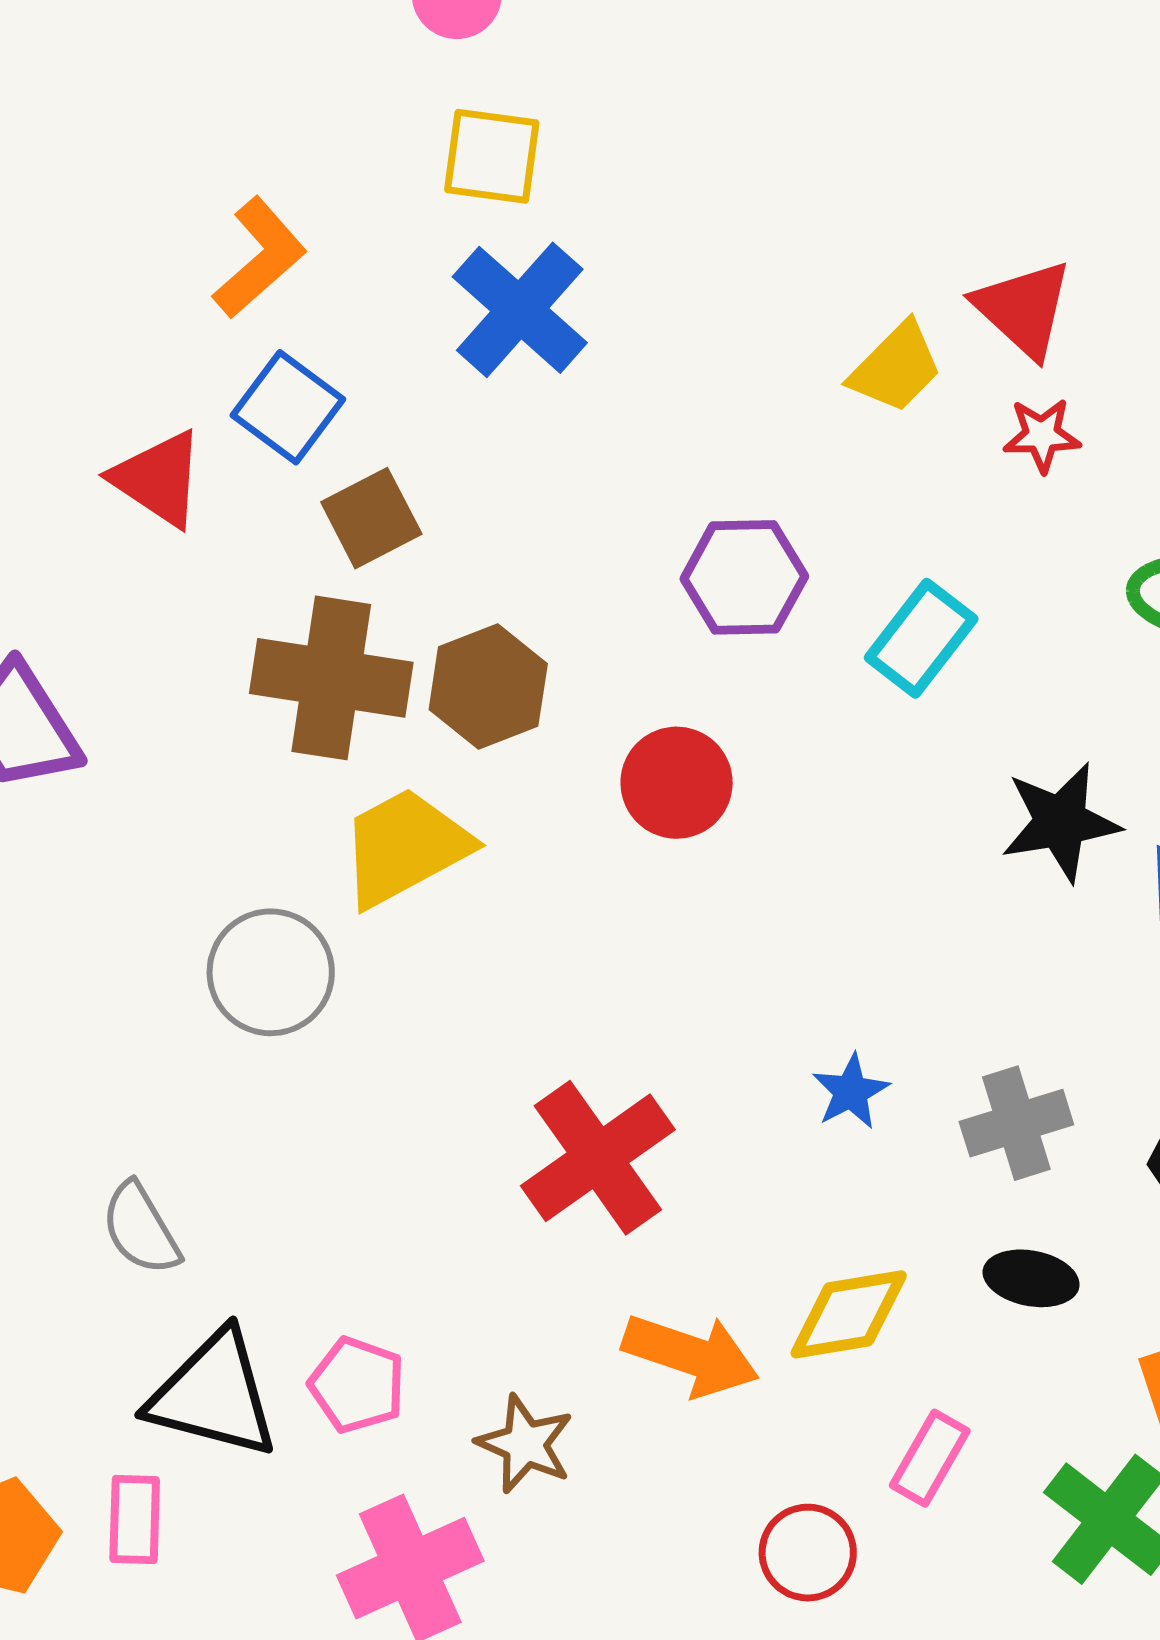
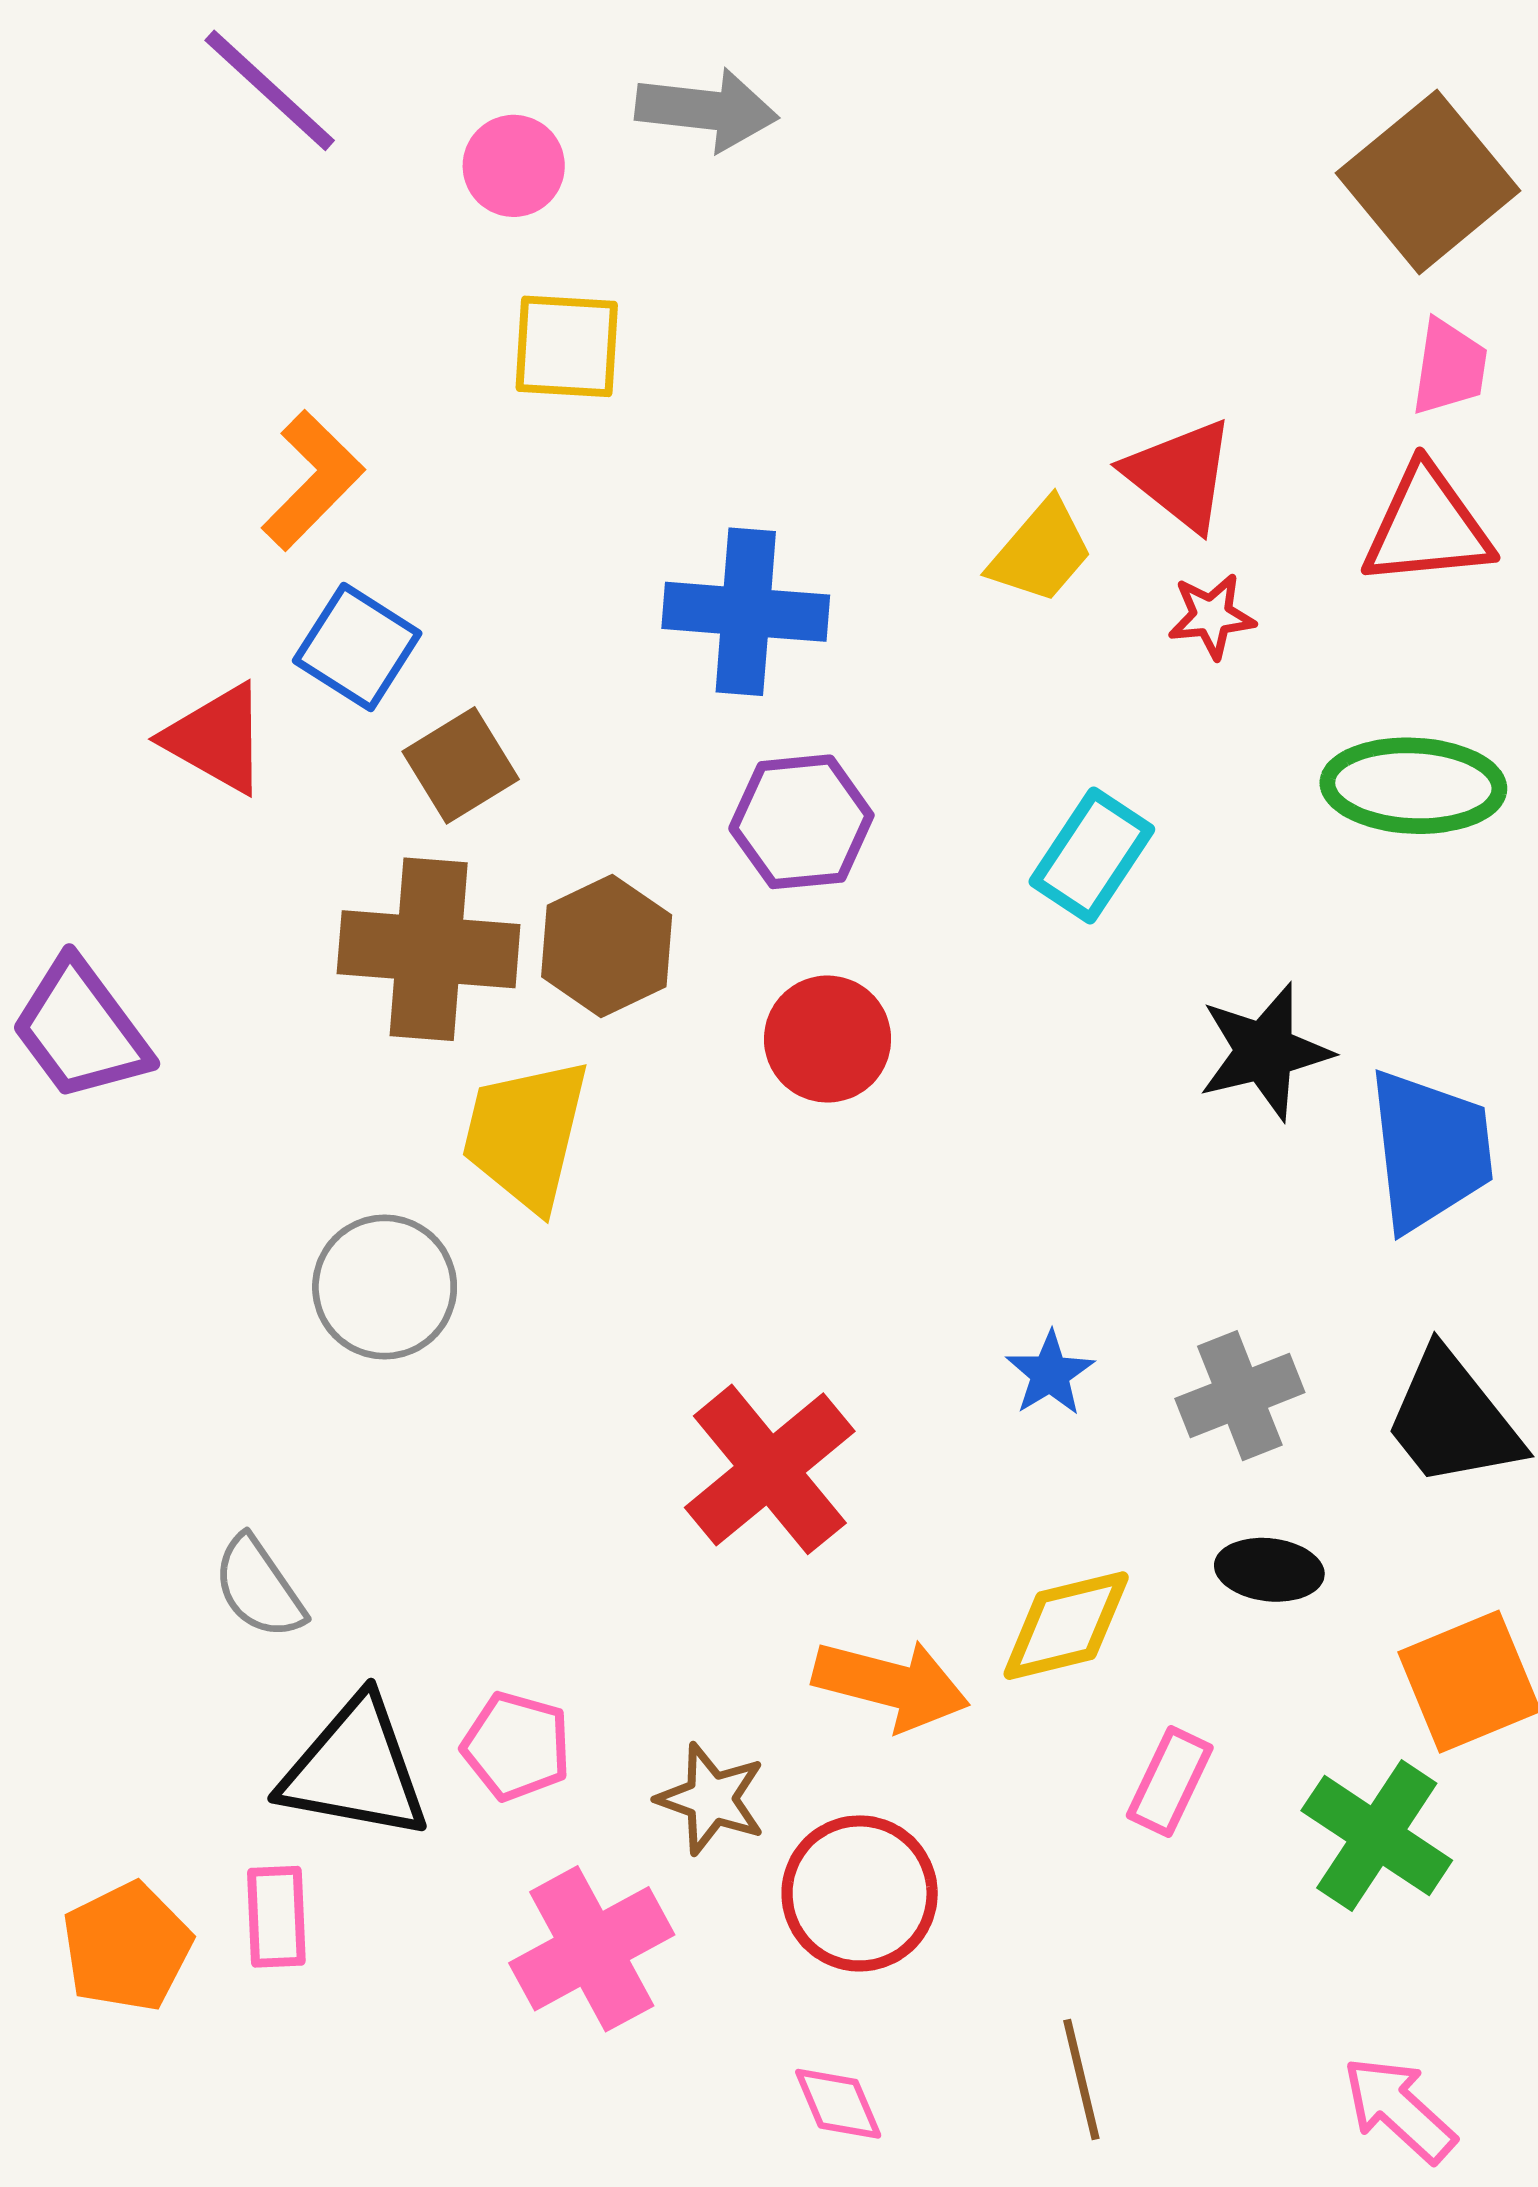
blue cross: (520, 310) -> (746, 612), moved, turned -33
purple hexagon: (744, 577) -> (801, 822), moved
yellow trapezoid: (405, 847) -> (526, 1134), turned -44
red circle: (808, 1553) -> (860, 1893), moved, size x1.4

